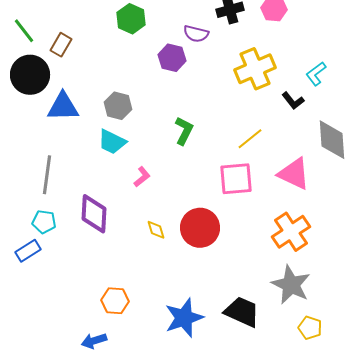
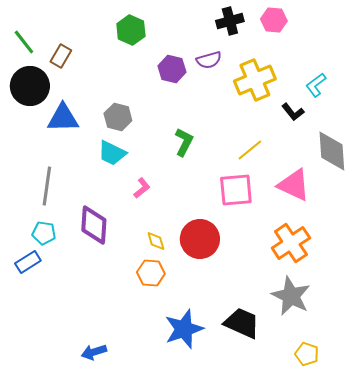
purple semicircle: (196, 34) -> (209, 60), moved, turned -30
orange hexagon: (115, 301) -> (151, 273), moved
yellow pentagon: (310, 328) -> (307, 354), moved

